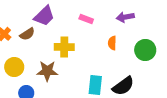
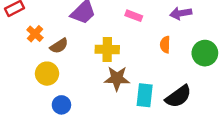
brown semicircle: (27, 34) -> (59, 46), moved
brown star: (47, 71) -> (117, 78), moved

